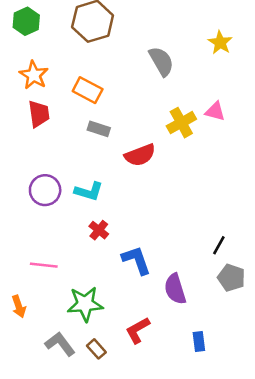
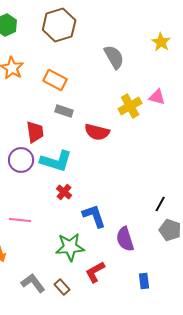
red trapezoid: (39, 114) -> (35, 132), moved
red semicircle: (140, 155) -> (97, 132), turned 35
cyan L-shape: (89, 191) -> (56, 161), size x1.4
green star: (85, 304) -> (70, 247), moved

